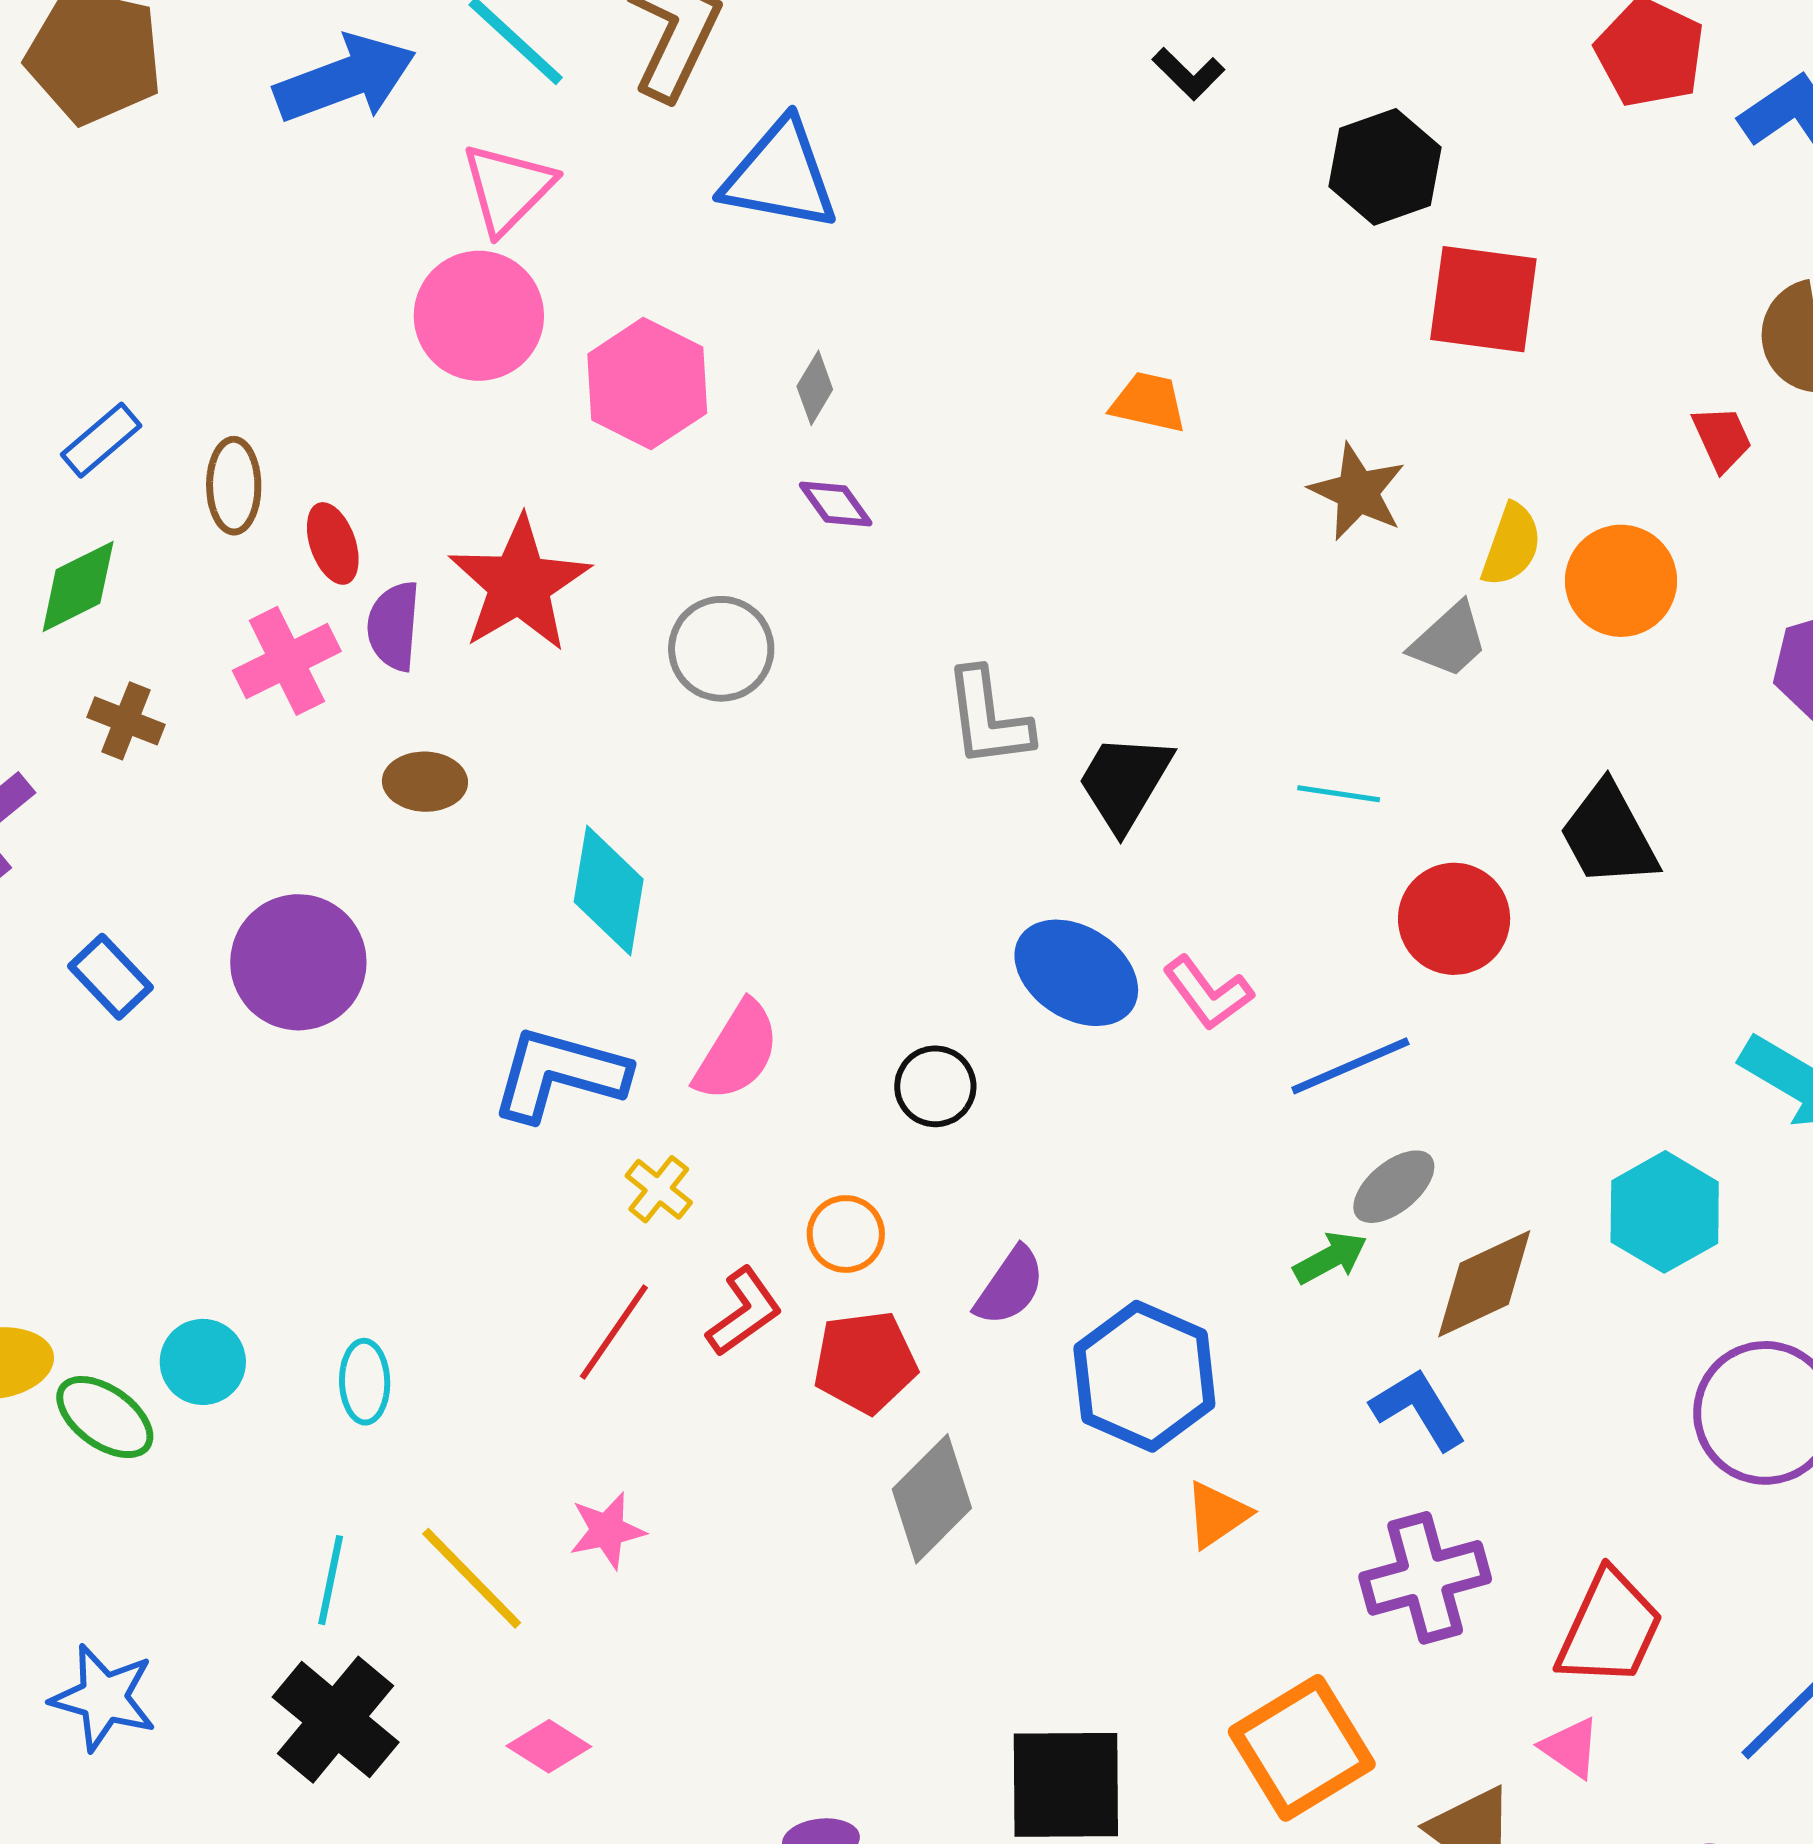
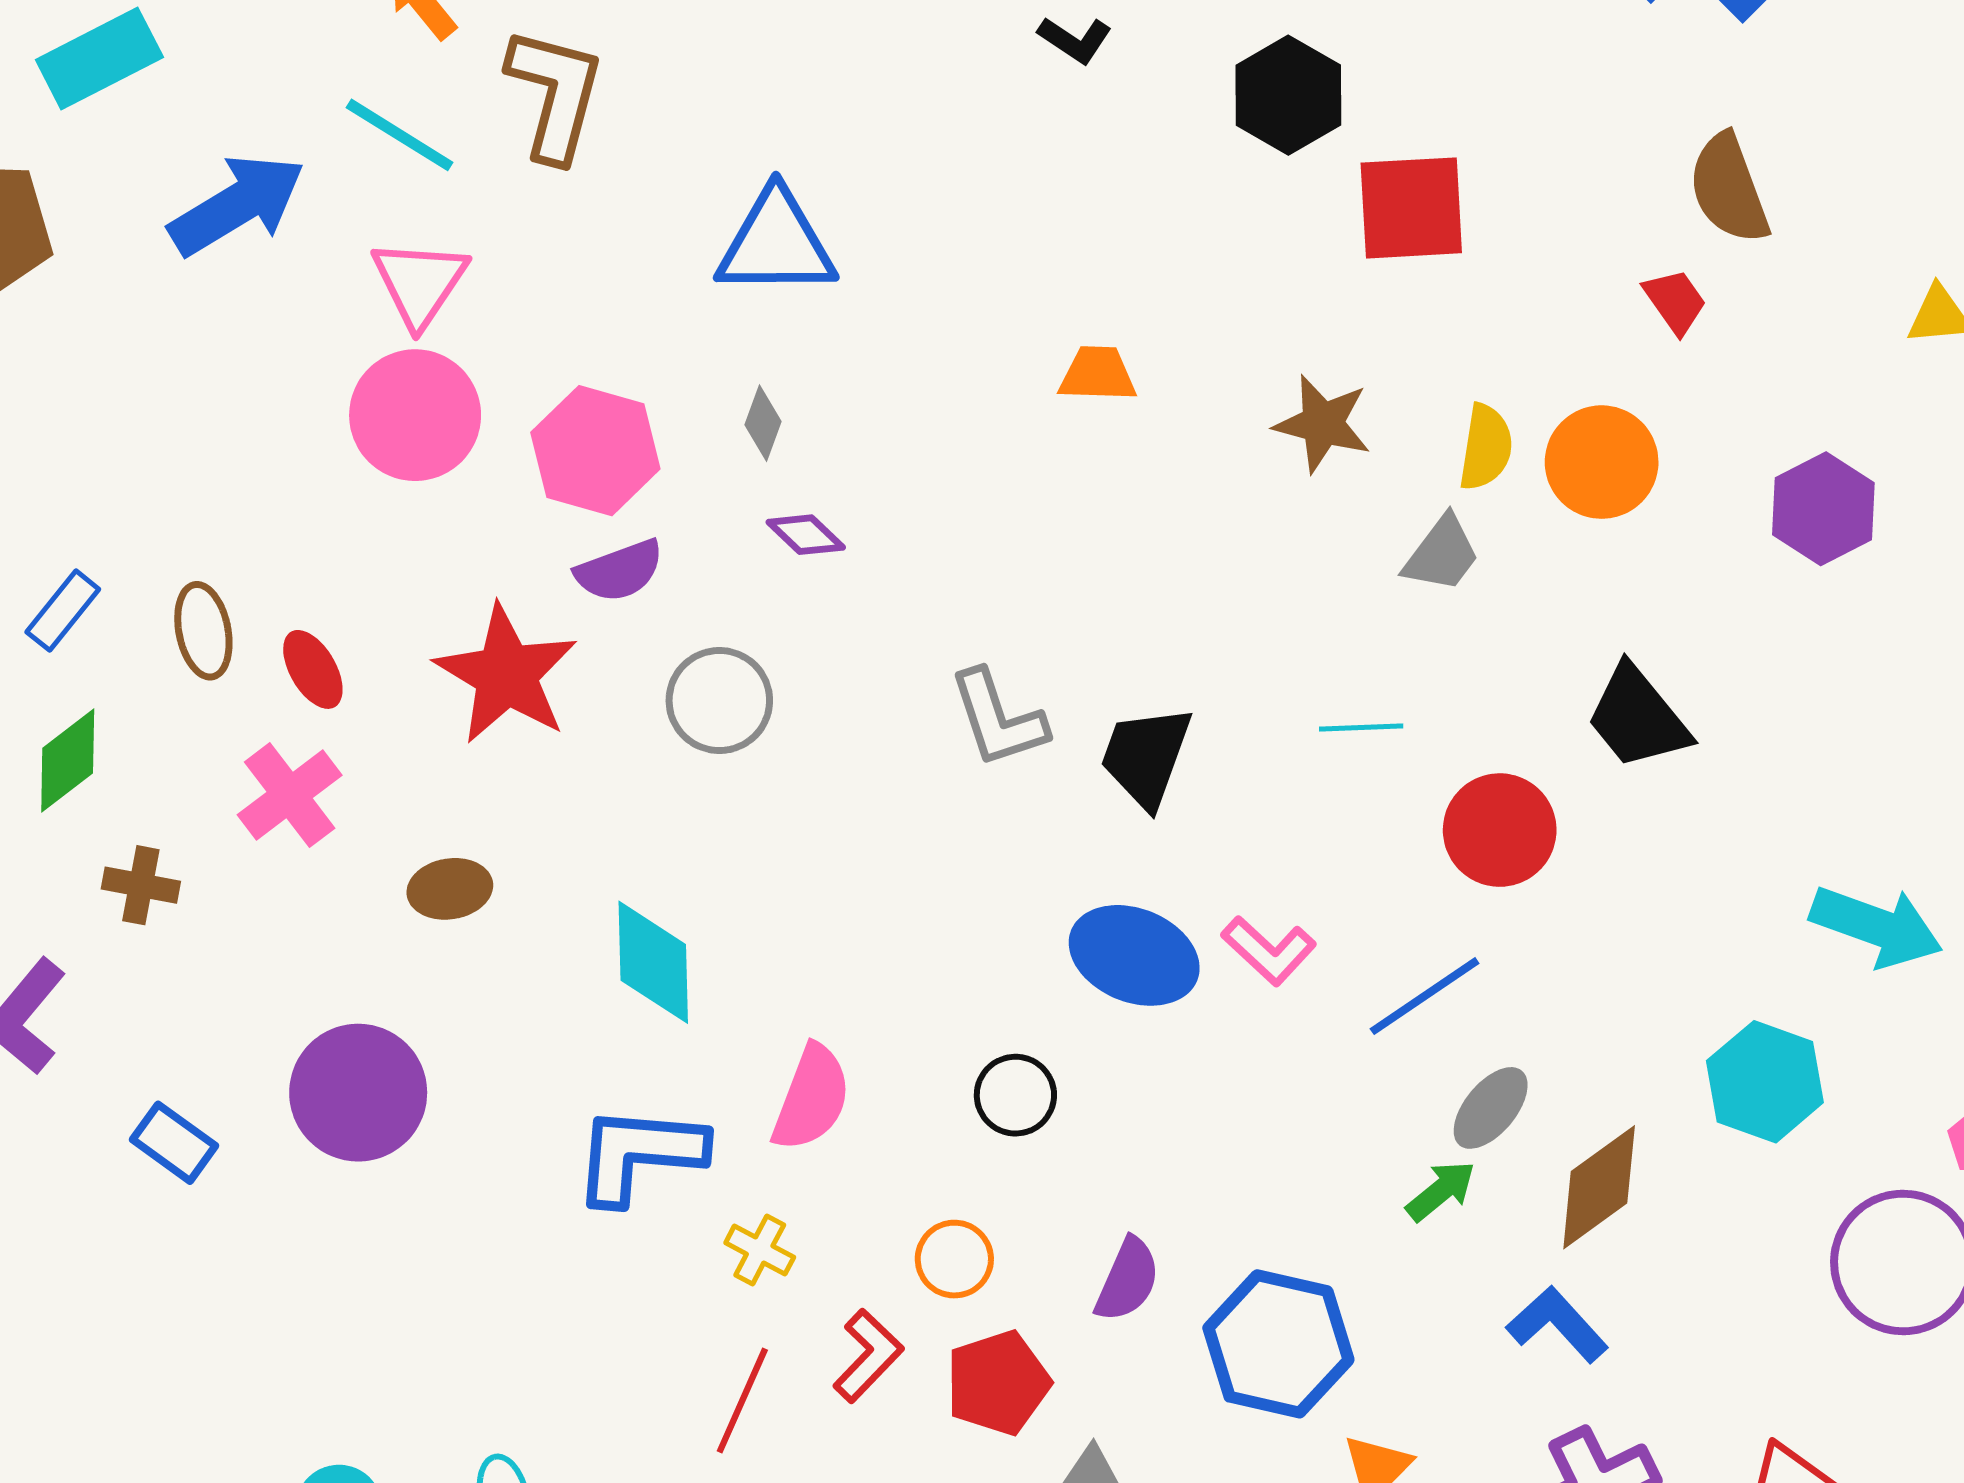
blue triangle: (780, 175) -> (776, 243), moved
purple semicircle: (394, 626) -> (619, 571), moved, turned -104

